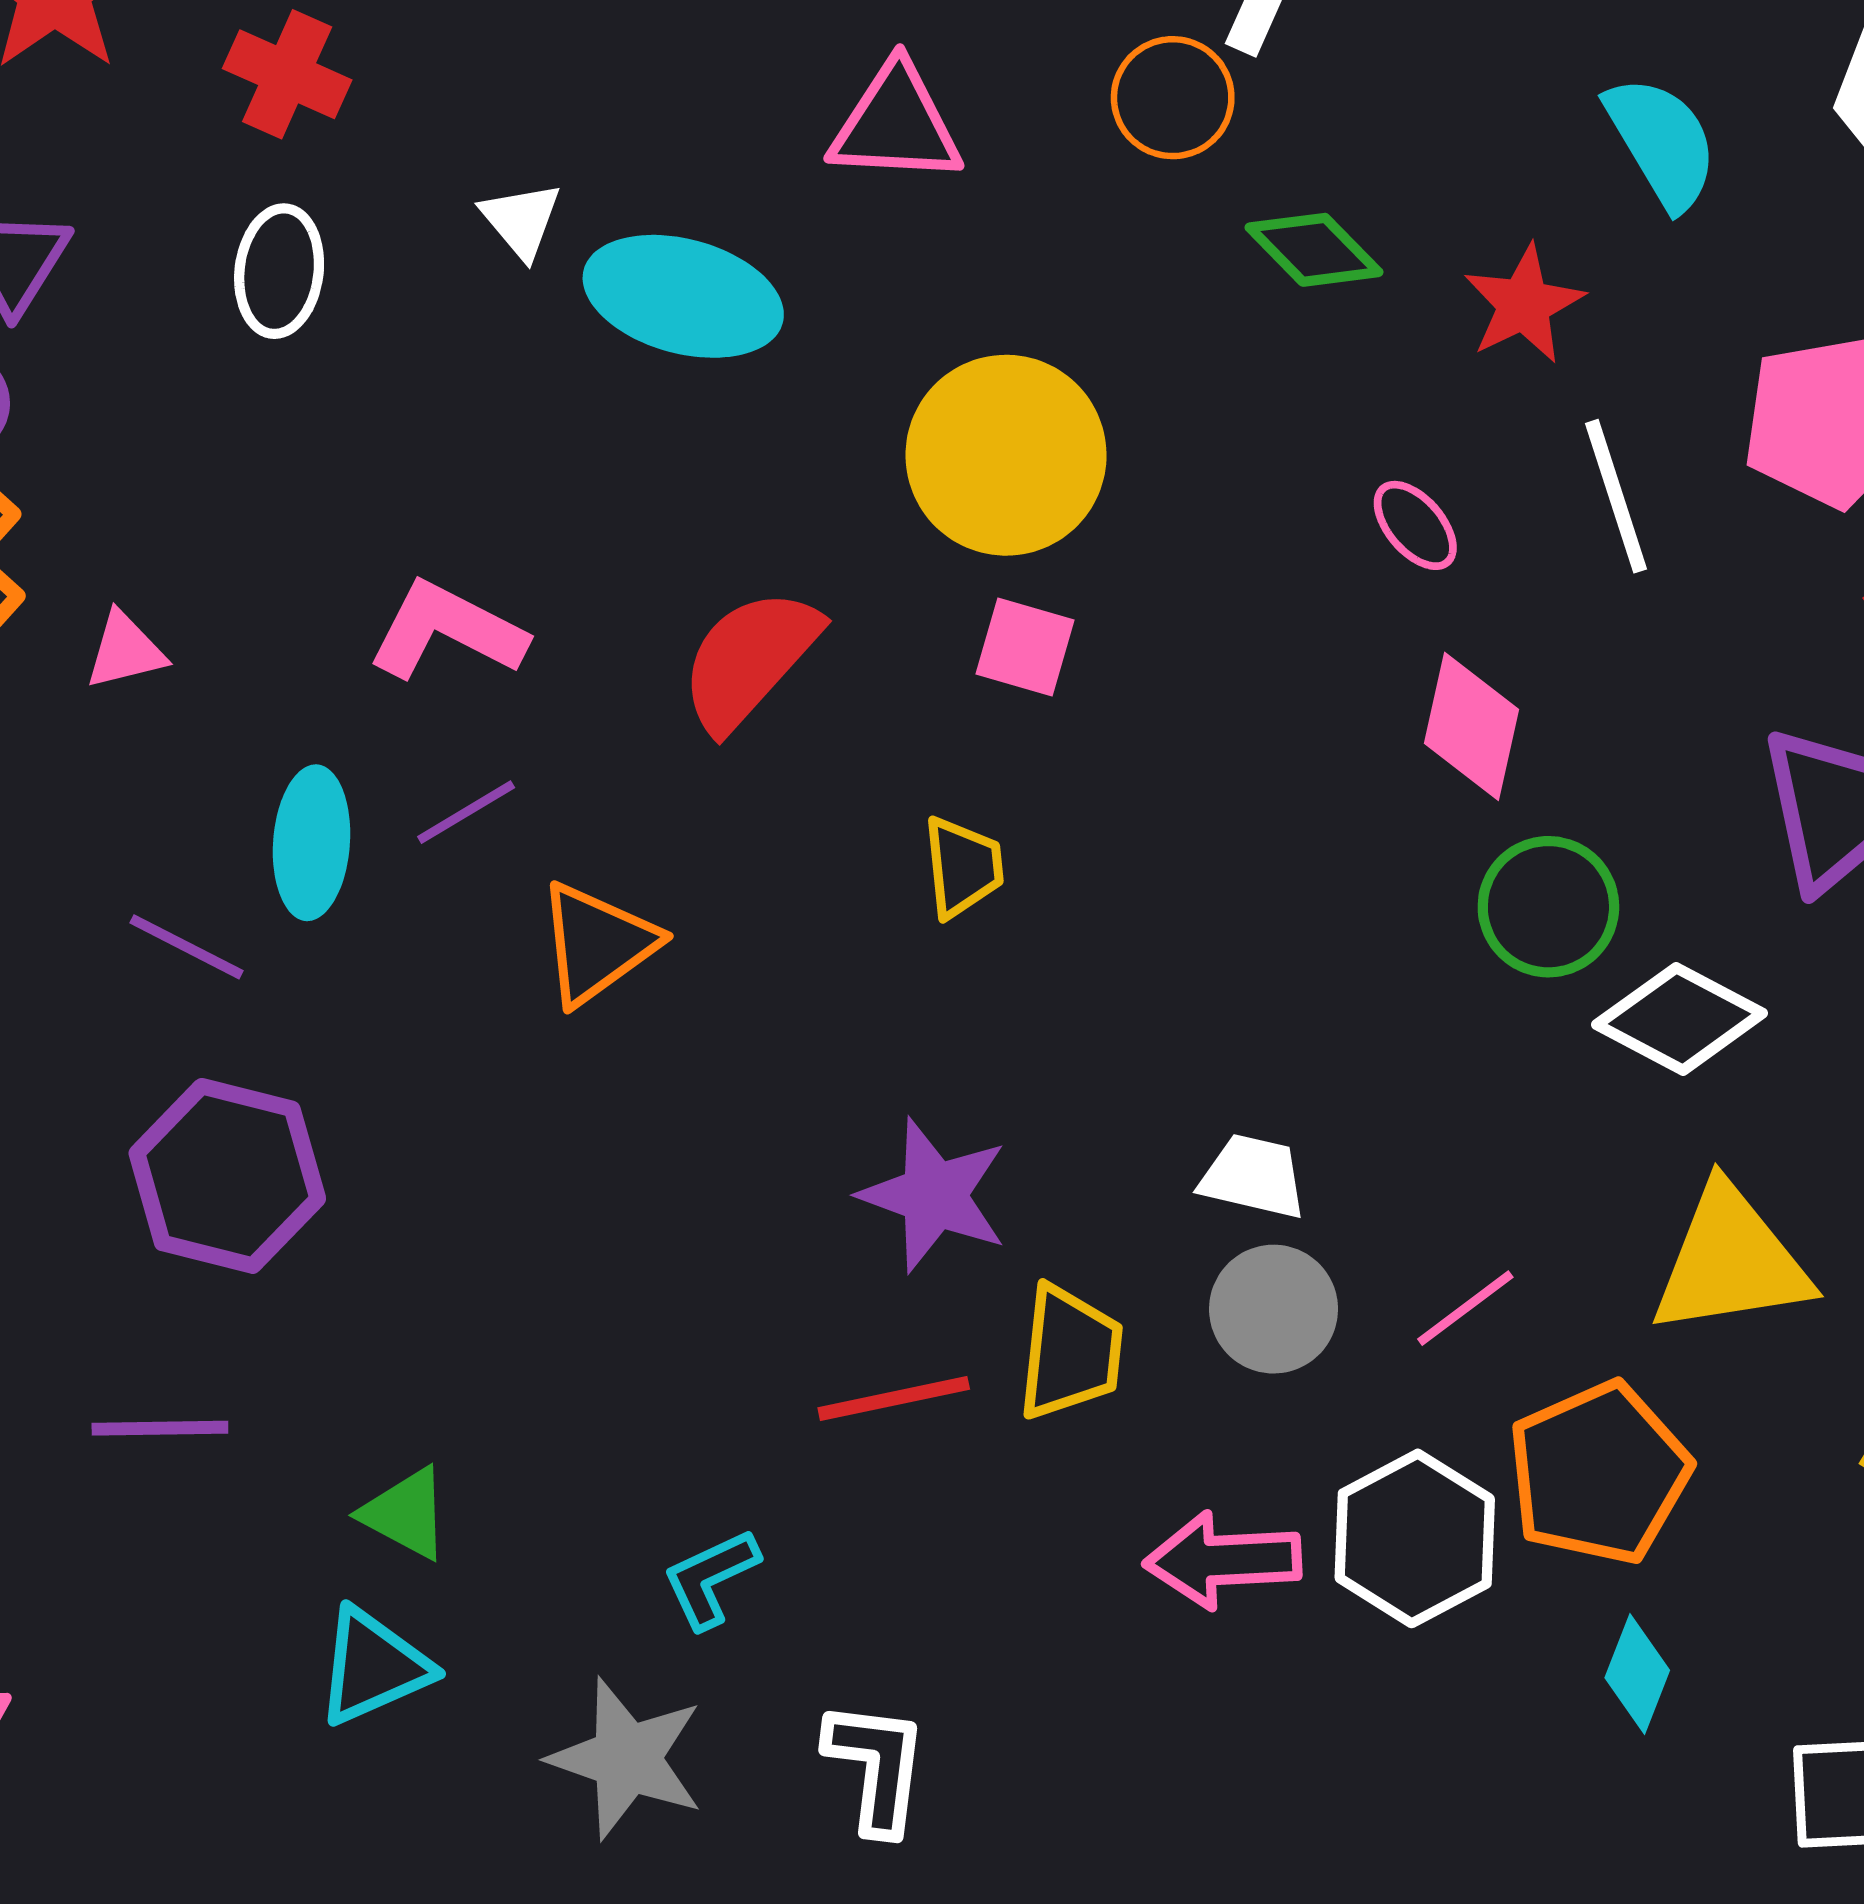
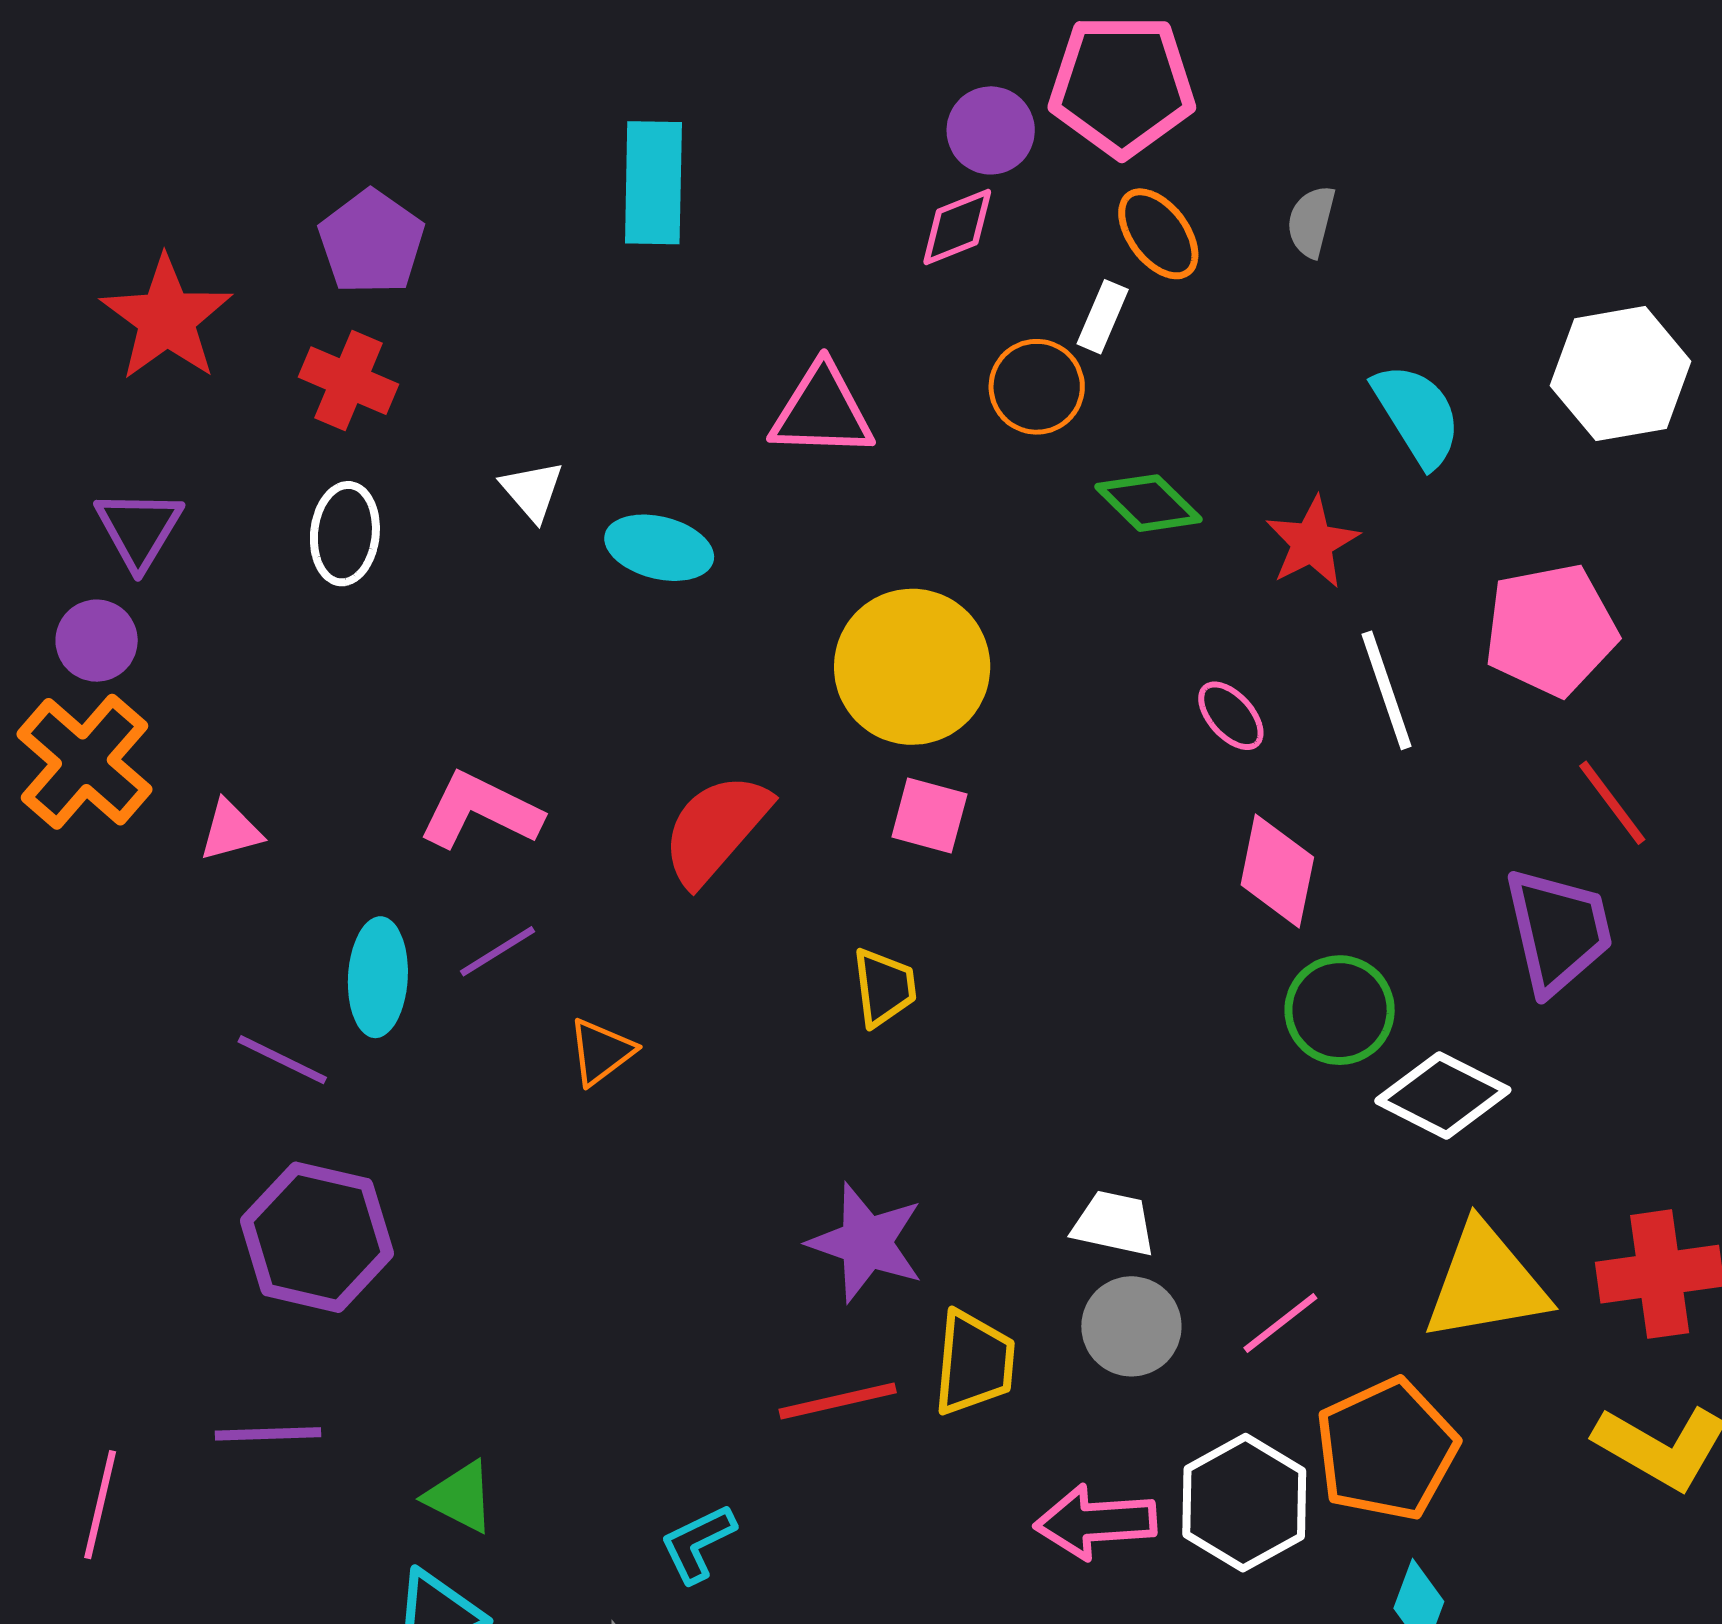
cyan ellipse: (683, 296) -> (659, 548), size x0.7
orange triangle: (597, 944) -> (601, 1052), size x0.7

